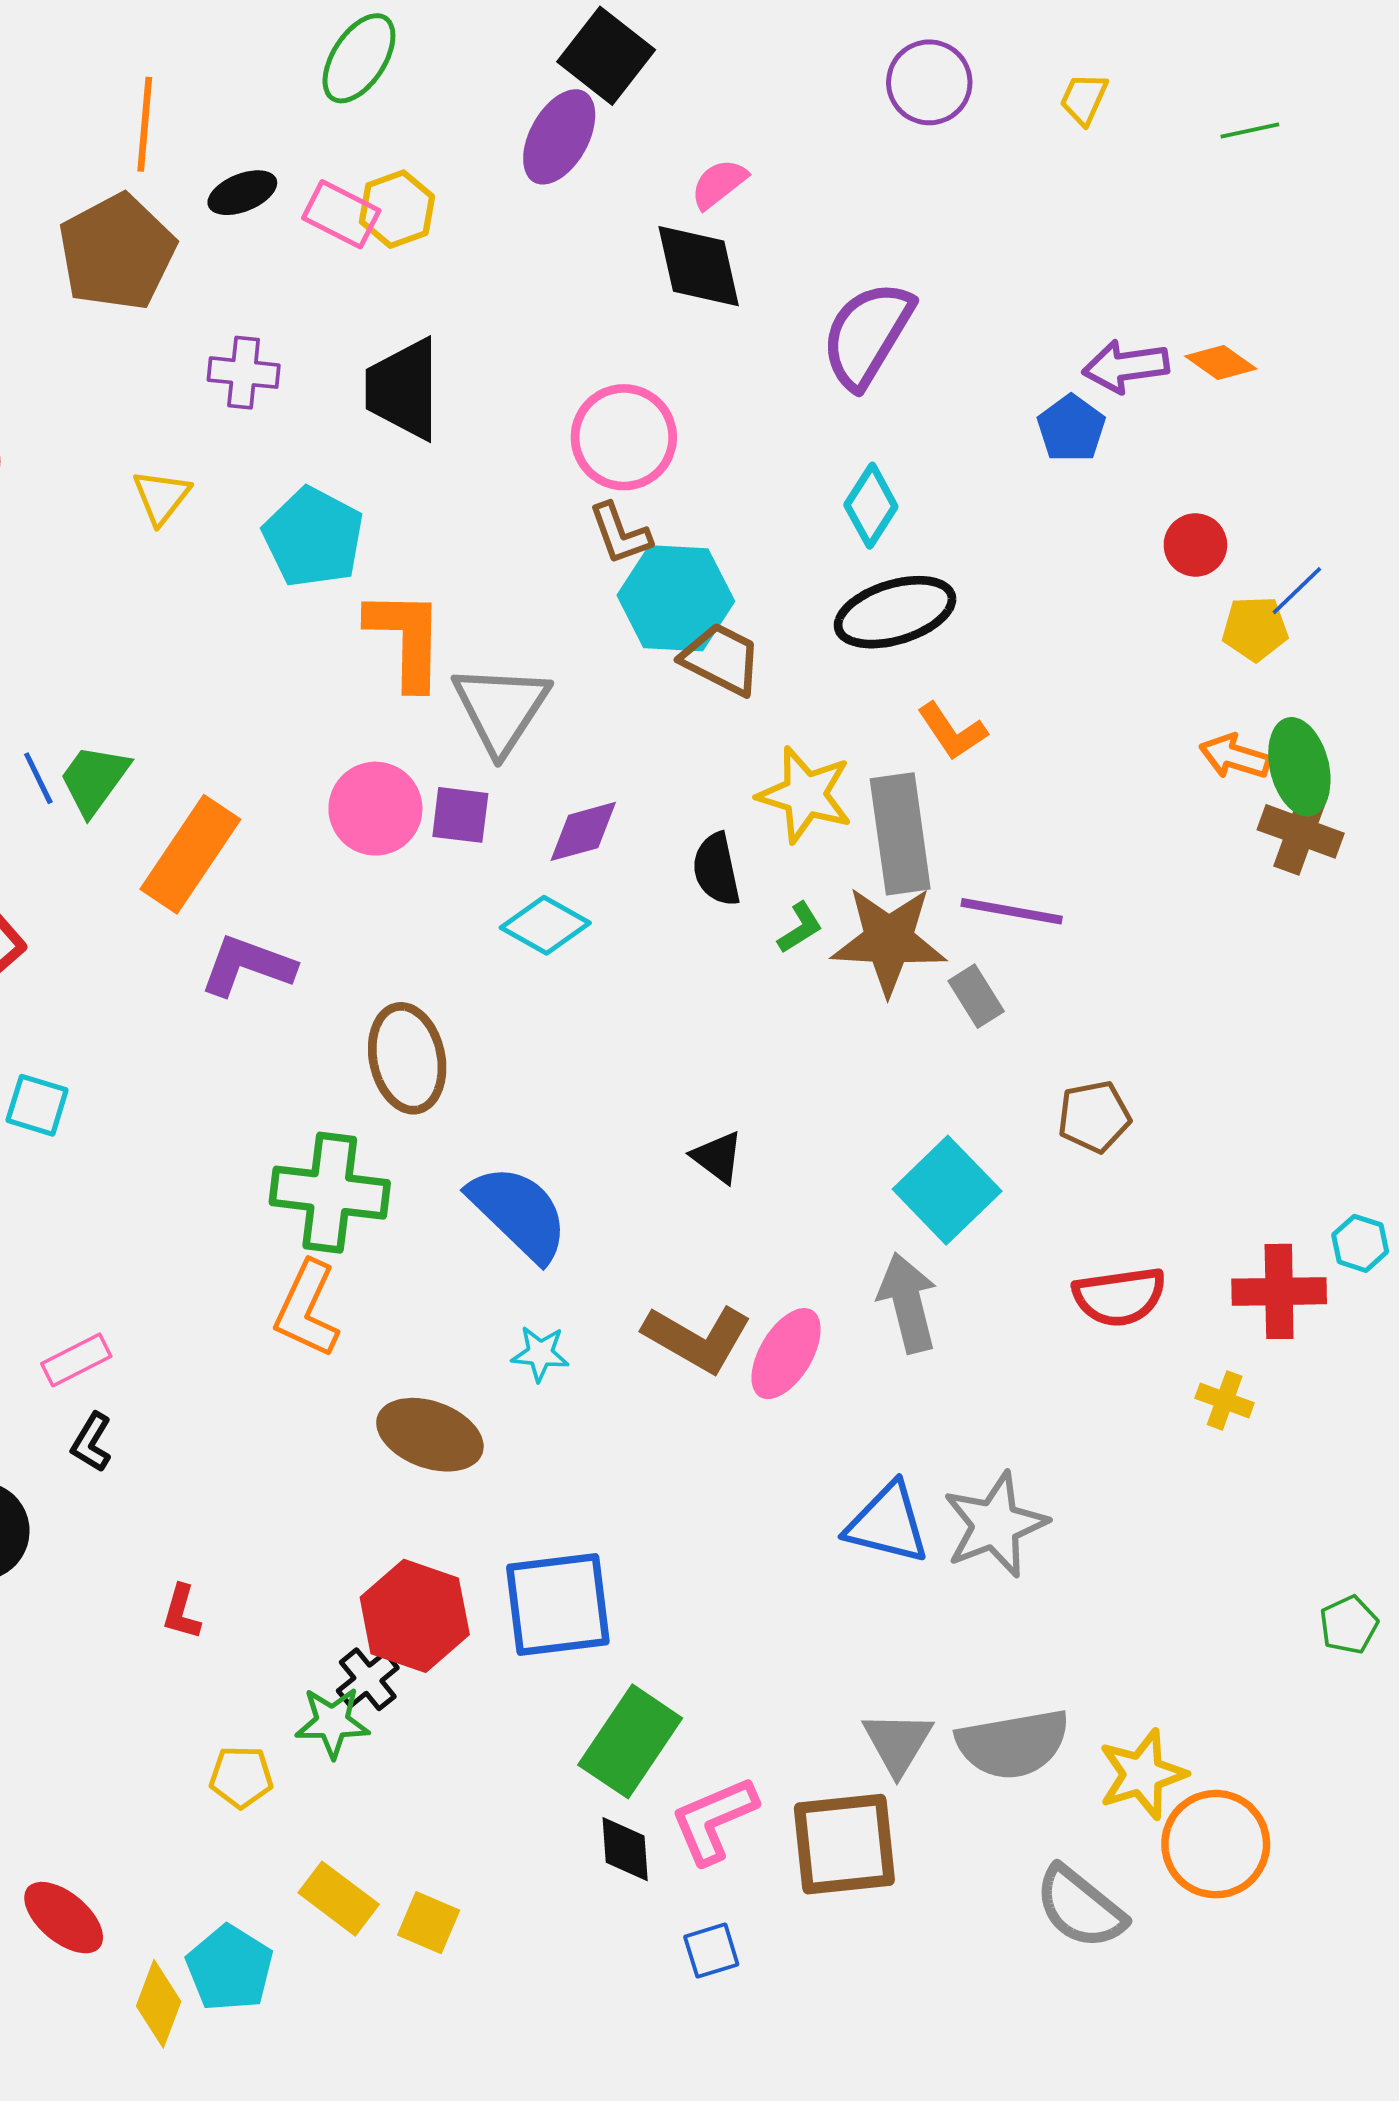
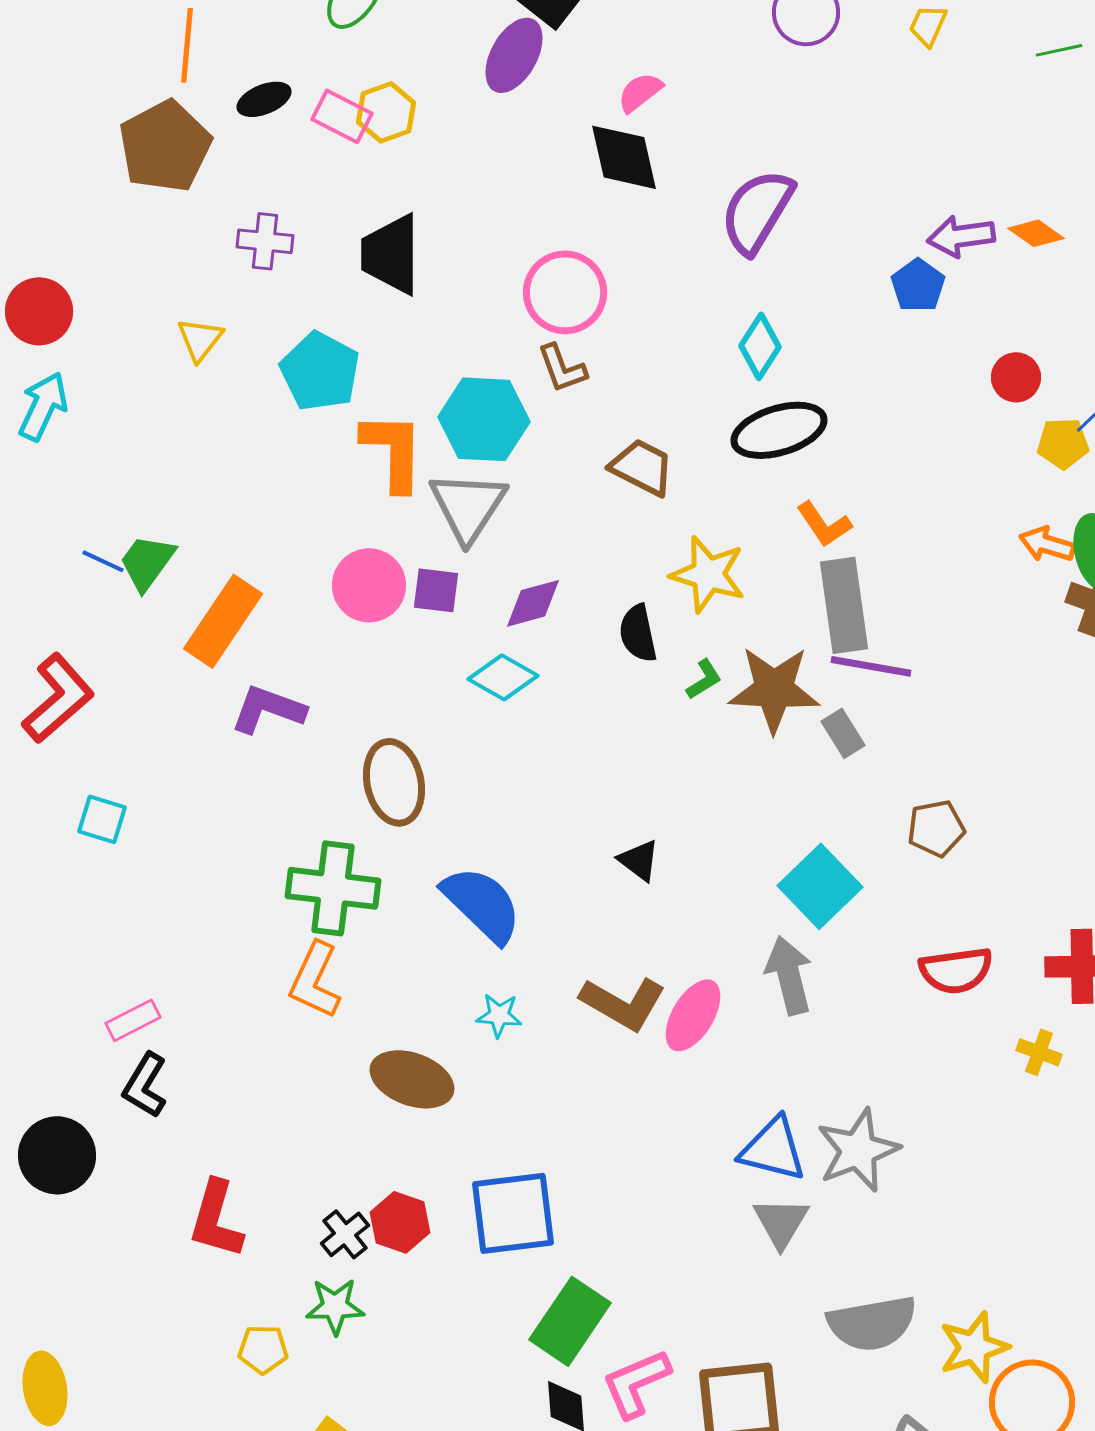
cyan hexagon: (676, 598) -> (484, 419), moved
blue line: (38, 778) -> (103, 561), turned -39
gray rectangle: (900, 834) -> (844, 605), moved
black L-shape: (92, 1442) -> (145, 1085), size x1.4
red L-shape: (182, 1612) -> (216, 1219), size x1.8
red hexagon: (415, 1616) -> (400, 1222), size x0.7
black cross: (368, 1679) -> (345, 1234), moved
gray triangle: (898, 1743) -> (781, 1222), moved

